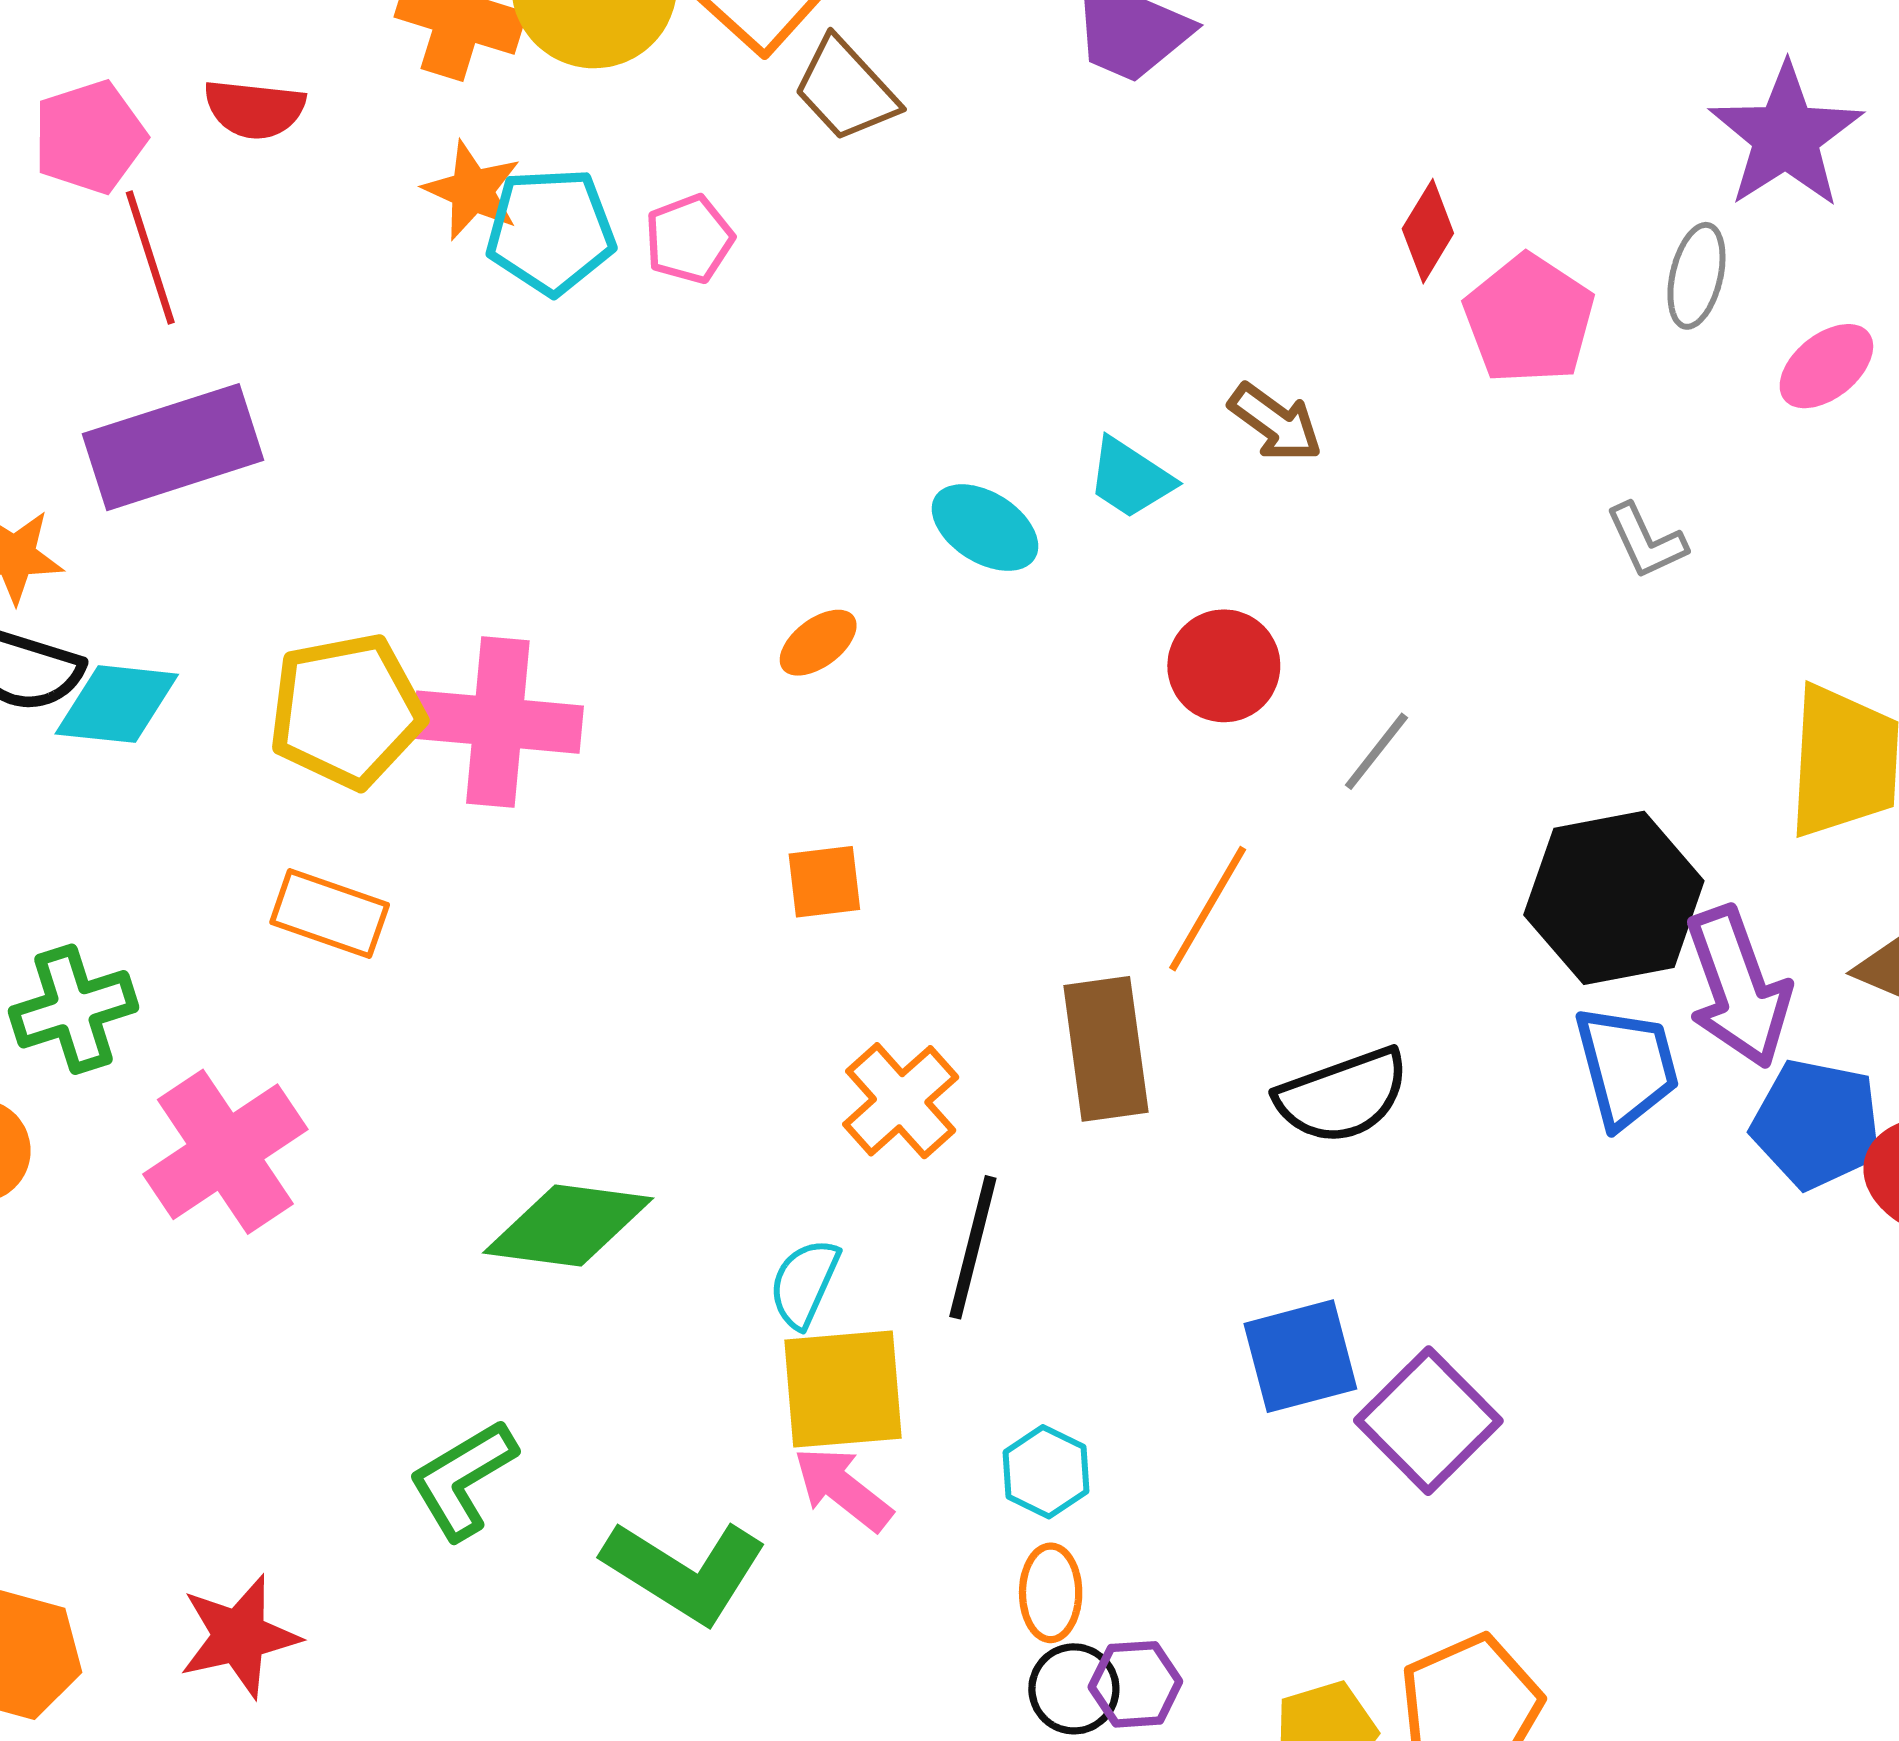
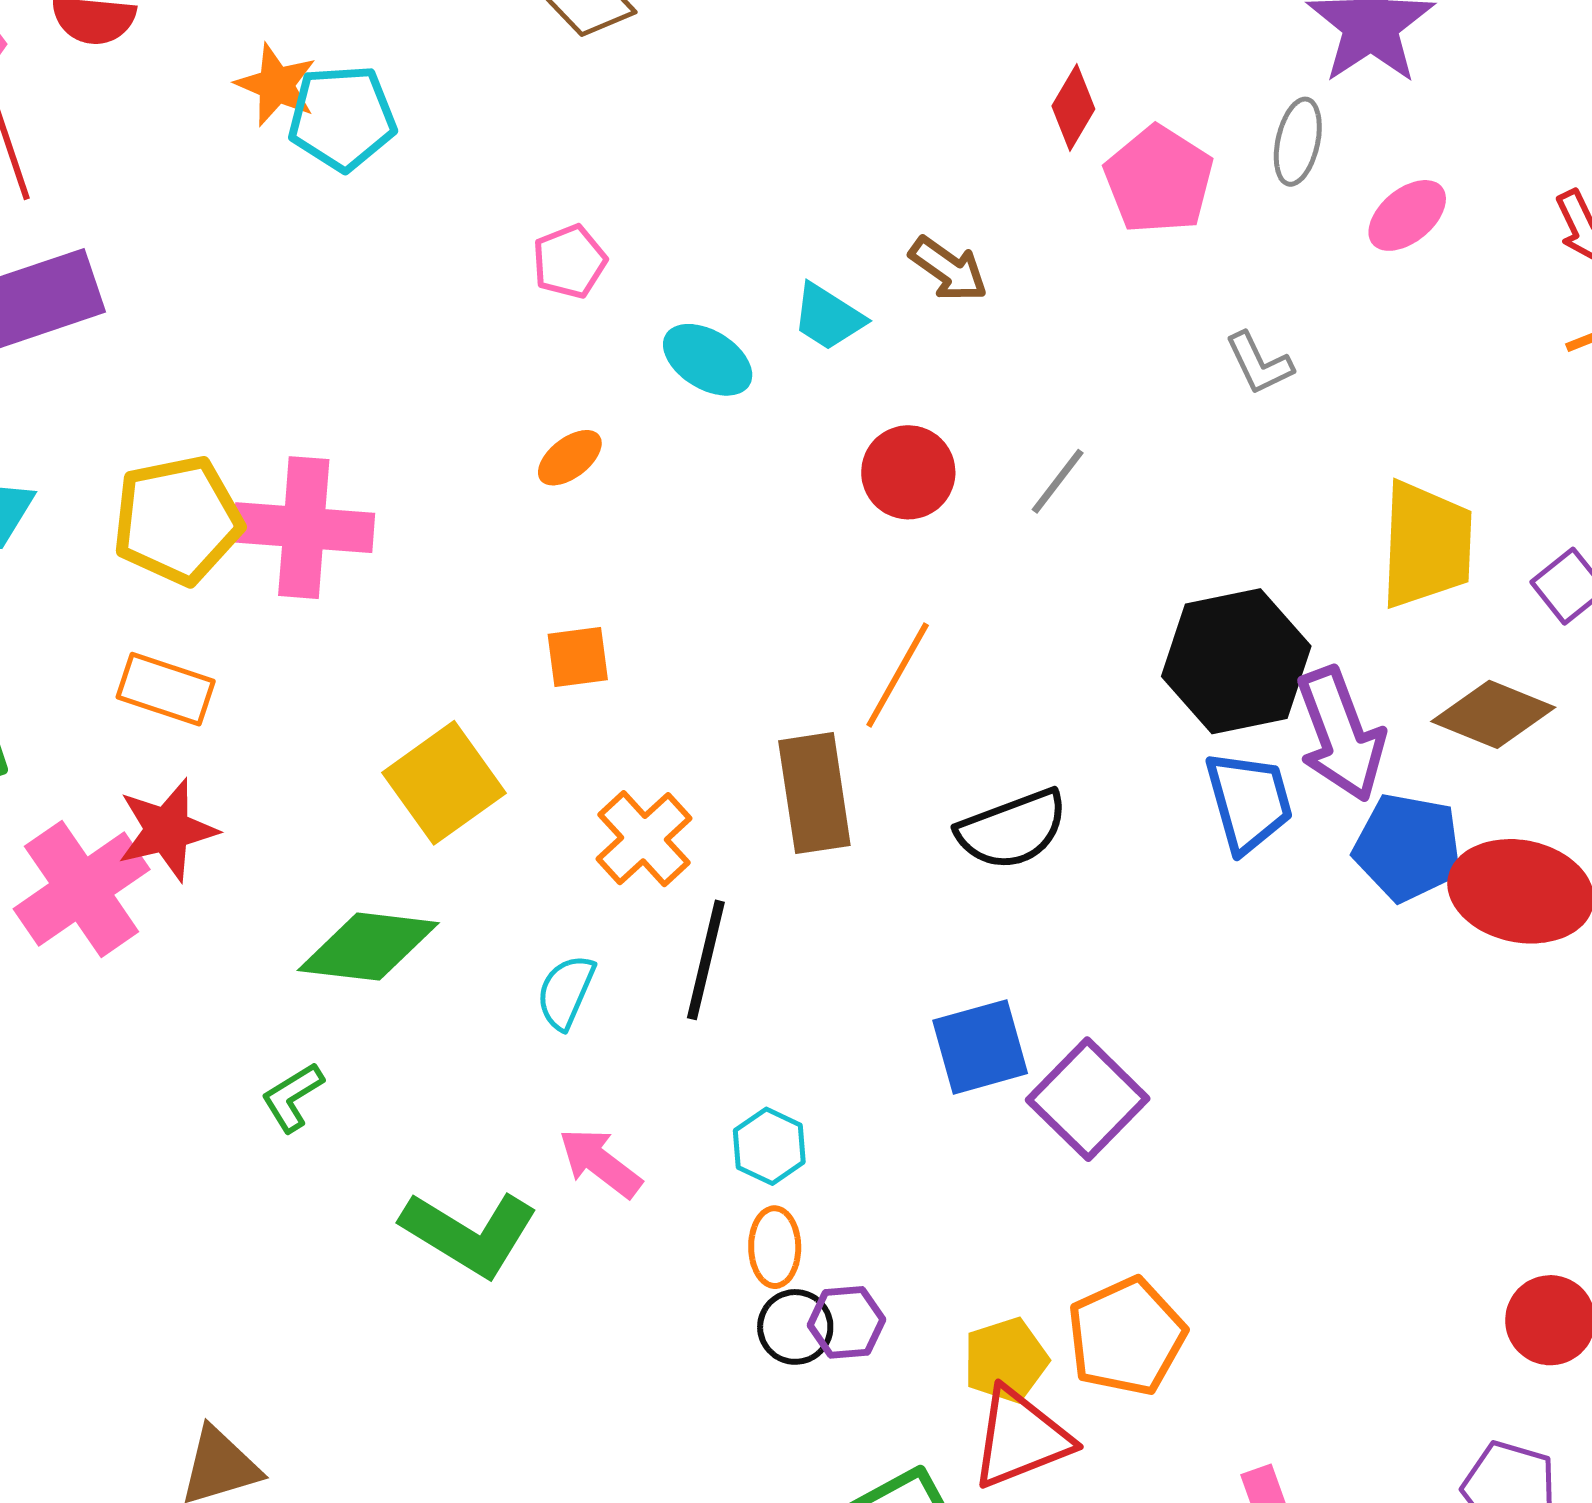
pink pentagon: (689, 239) -> (569, 262), moved
gray line: (1376, 751) -> (1058, 481), moved
yellow square: (843, 1389) -> (444, 783), moved, turned -30
green L-shape: (463, 1479) -> (292, 1097), moved, size x0.7
red star: (239, 1636) -> (167, 830), moved

